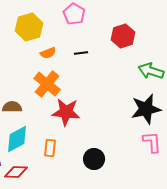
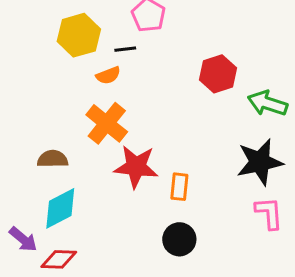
red hexagon: (123, 36) -> (218, 74), moved
black line: (81, 53) -> (125, 49), moved
orange rectangle: (50, 148) -> (179, 187), moved

